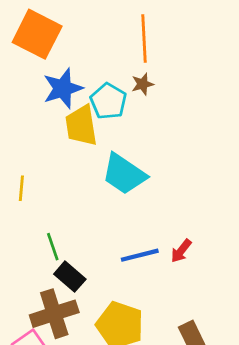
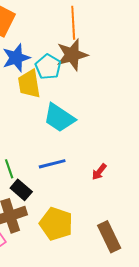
brown star: (143, 84) -> (72, 55), size x2.0
blue line: (140, 255) -> (52, 164), moved

